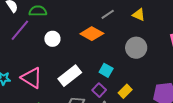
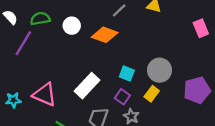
white circle: (52, 39) -> (72, 26), moved
gray circle: (136, 48) -> (160, 70), moved

